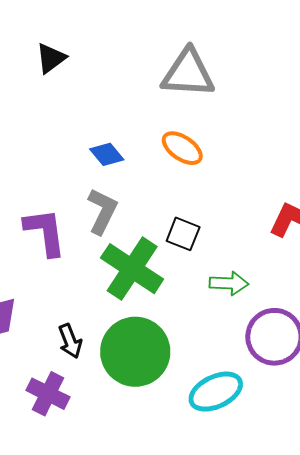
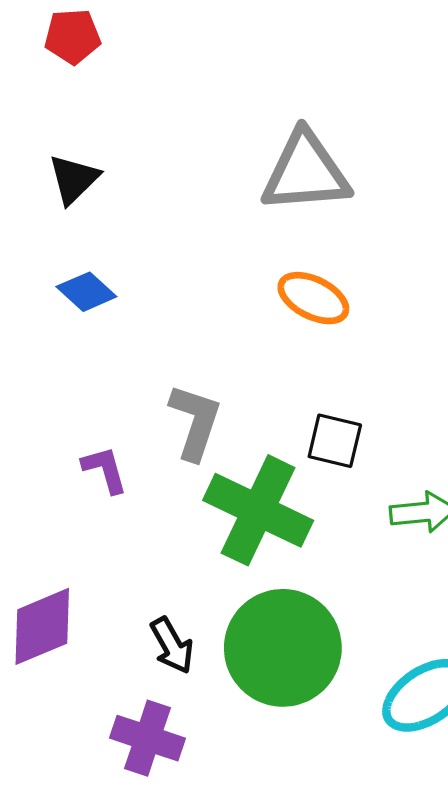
blue diamond: (107, 154) -> (86, 292), moved
purple L-shape: (45, 232) -> (105, 470), size x0.6

